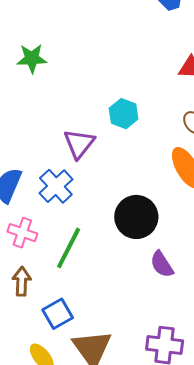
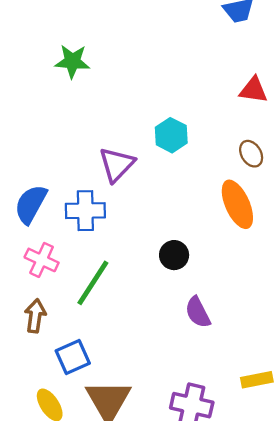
blue cross: (56, 186) -> (85, 211), turned 36
black circle: (136, 217) -> (174, 255), size x0.6

